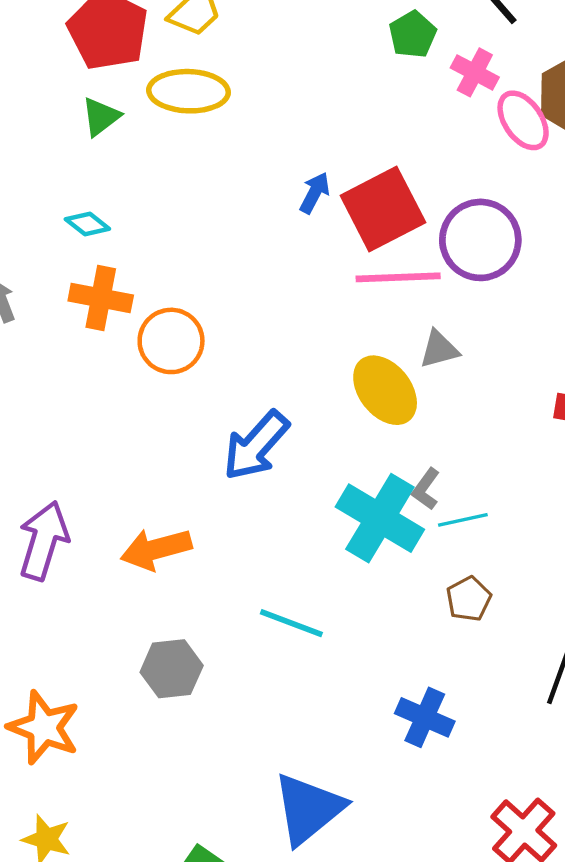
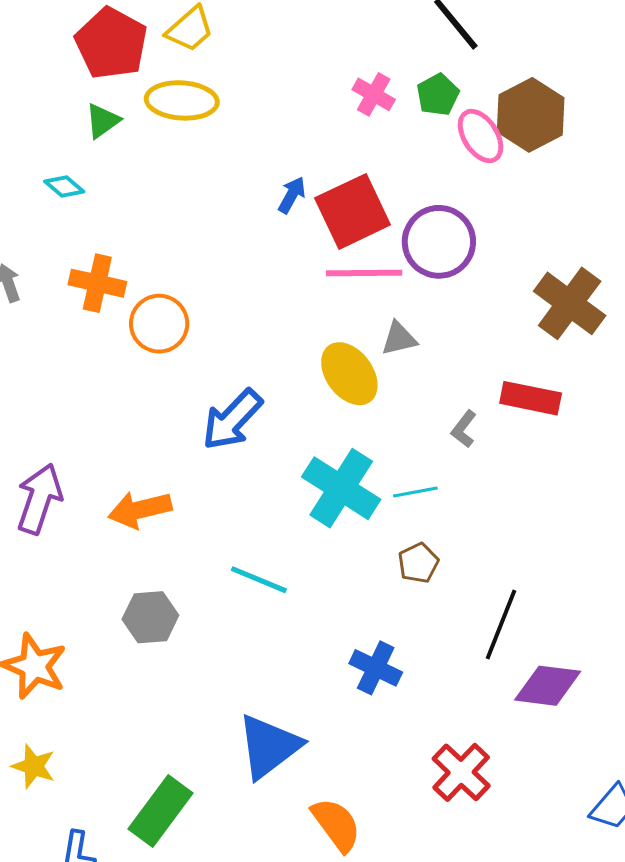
green pentagon: (413, 34) -> (438, 95), moved
pink cross: (475, 72) -> (374, 94), moved
cyan diamond: (87, 224) -> (64, 186), moved
gray L-shape: (426, 489) -> (464, 429), moved

